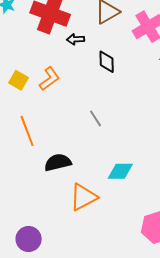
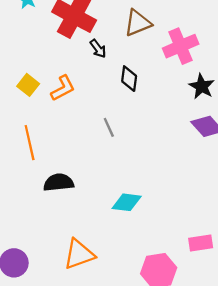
black arrow: (75, 39) -> (98, 49), turned -132
gray line: (96, 118) -> (109, 127), moved
orange triangle: (83, 197) -> (79, 254), moved

